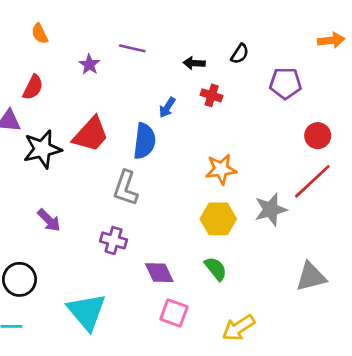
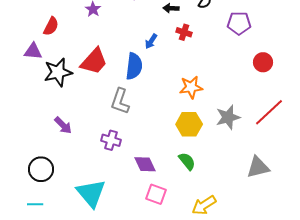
red line: (312, 181) -> (269, 112), moved

